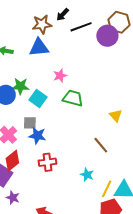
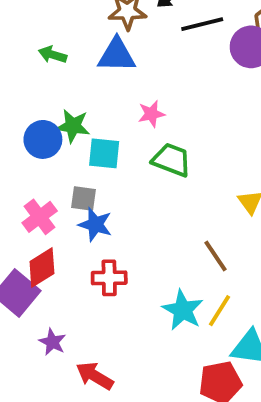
cyan square: (38, 99) -> (104, 153), turned -36
cyan star: (87, 175) -> (183, 310), size x1.5
yellow line: (107, 189) -> (219, 311), moved
purple star: (13, 198) -> (52, 342), moved

